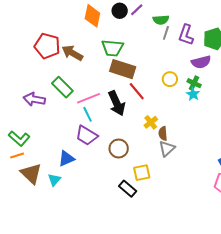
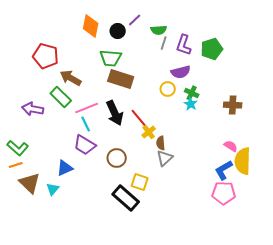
black circle: (120, 11) -> (118, 31), moved
brown arrow: (72, 53) -> (71, 78), moved
purple semicircle: (201, 62) -> (181, 72), moved
red line: (137, 91) -> (139, 118), moved
yellow square: (142, 173) -> (140, 182), turned 30
black rectangle: (128, 189) -> (126, 198), size x1.5

